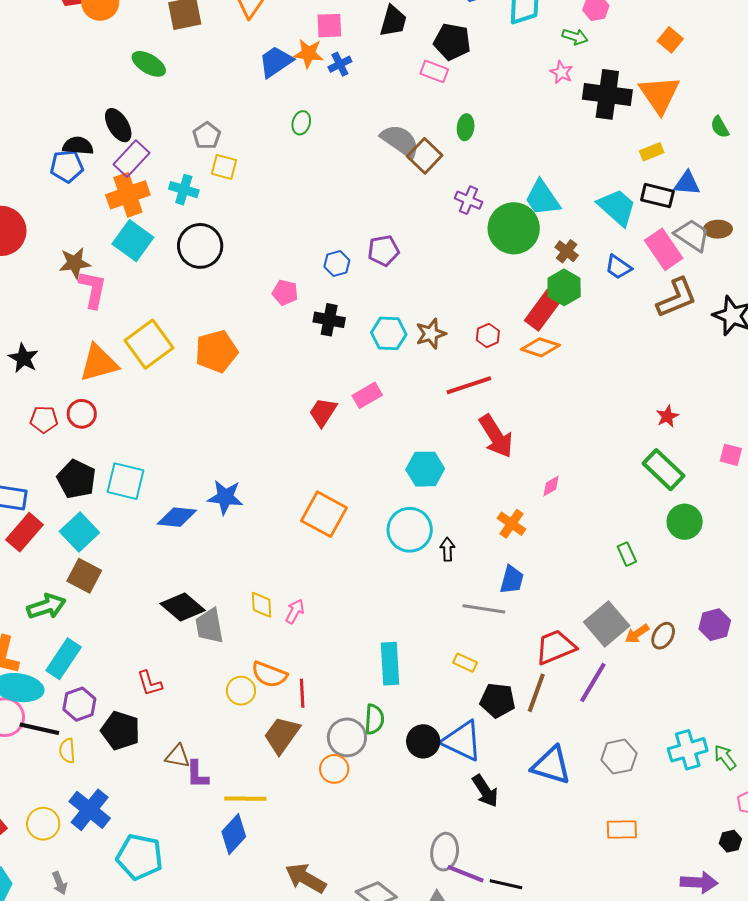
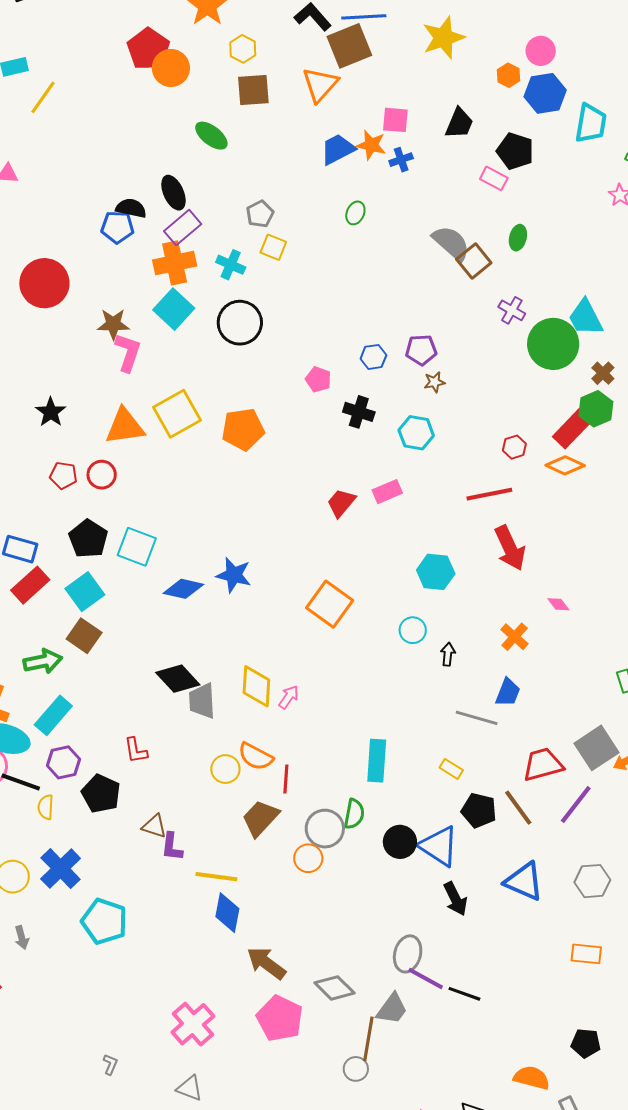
brown star: (431, 334) -> (435, 382), moved, size x0.7
pink diamond: (551, 486) -> (558, 604), turned 75
cyan circle: (410, 530) -> (413, 630), size x0.6
yellow diamond: (262, 605) -> (256, 686), size x1.5
brown line: (536, 693) -> (518, 808), turned -63
blue diamond: (234, 834) -> (227, 913), moved, turned -39

